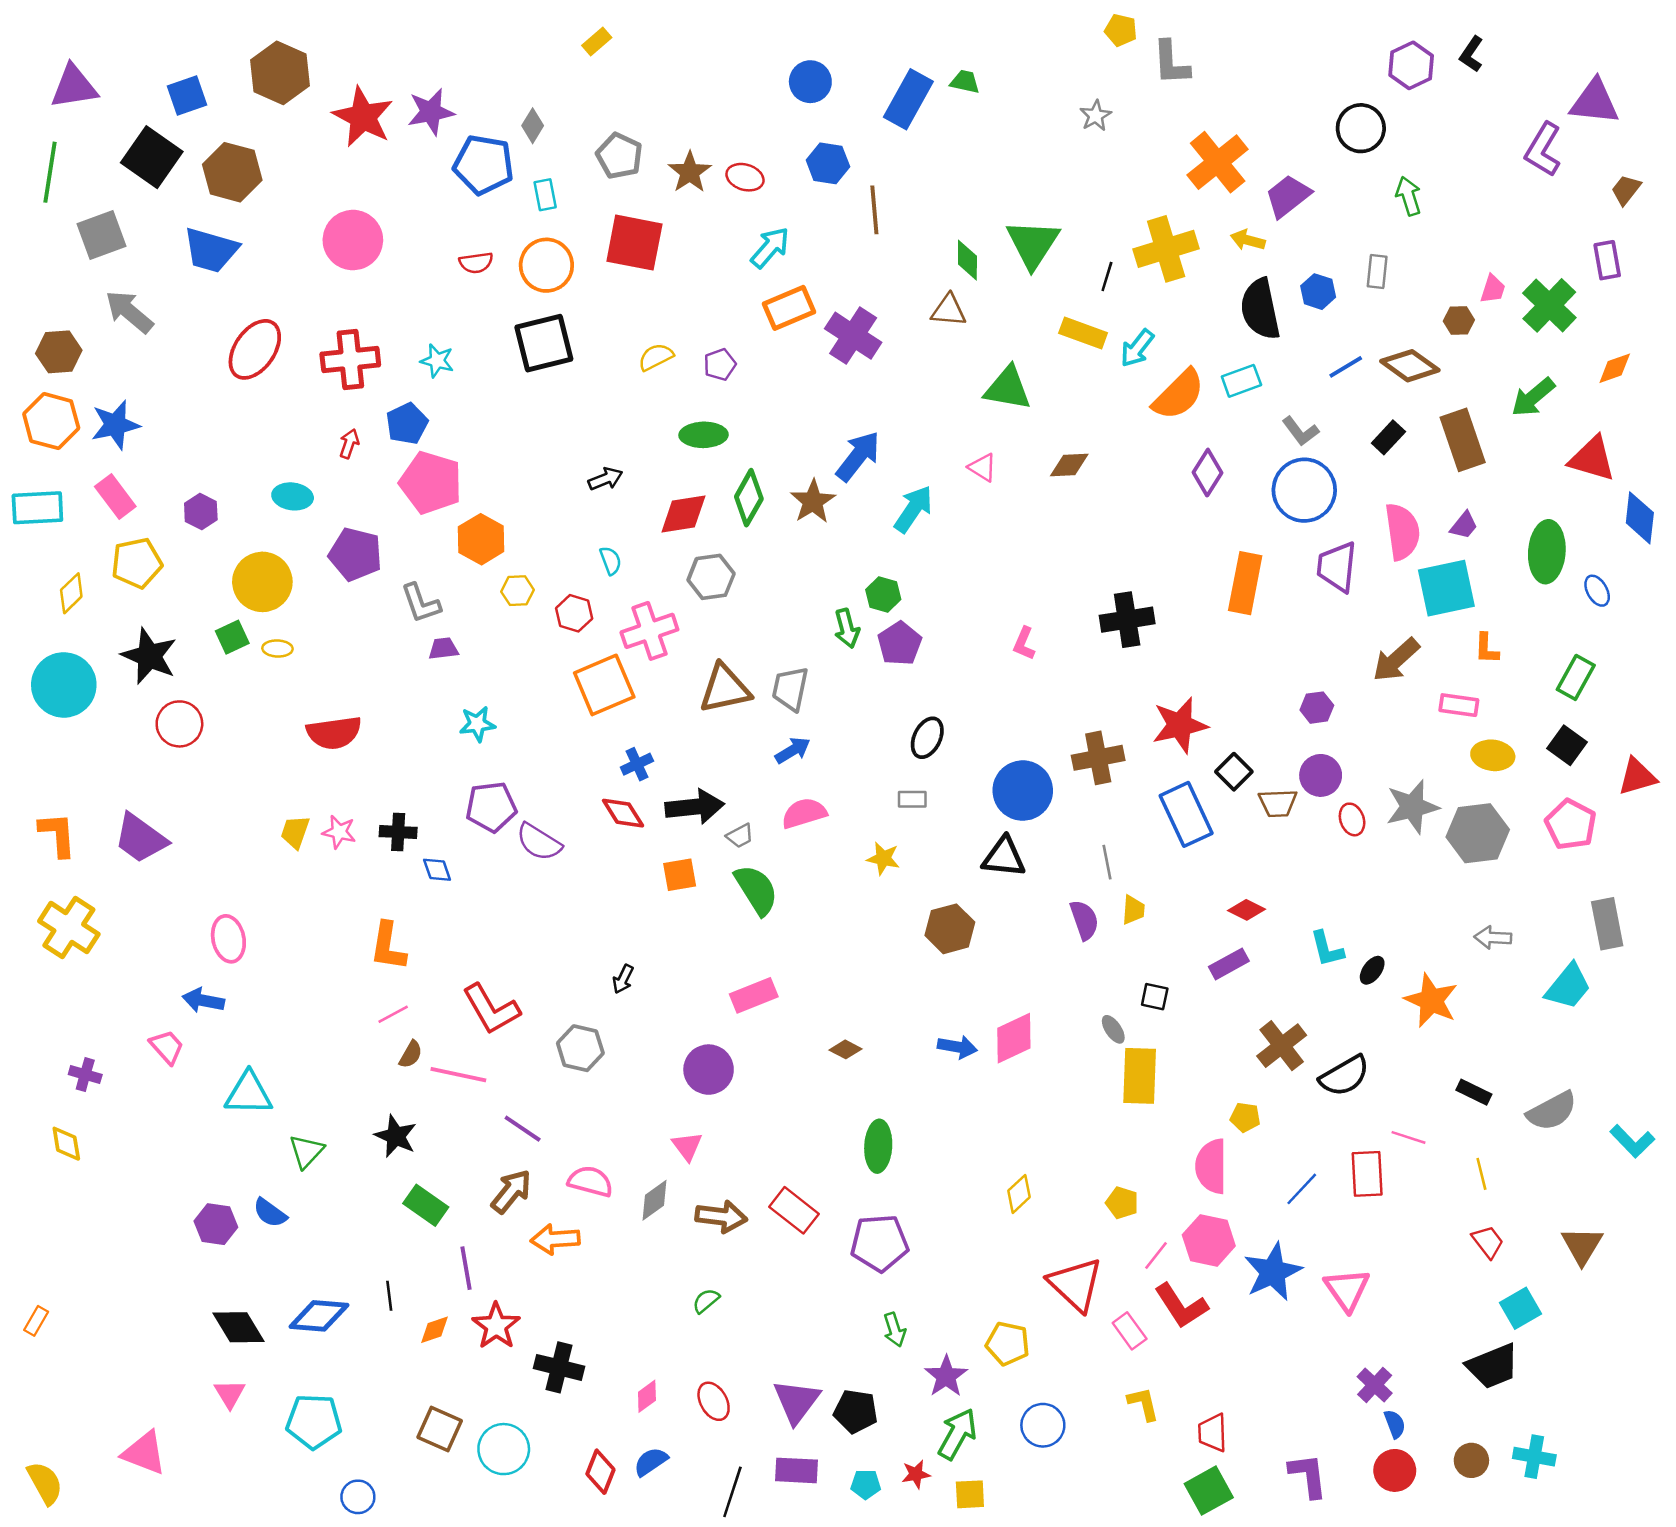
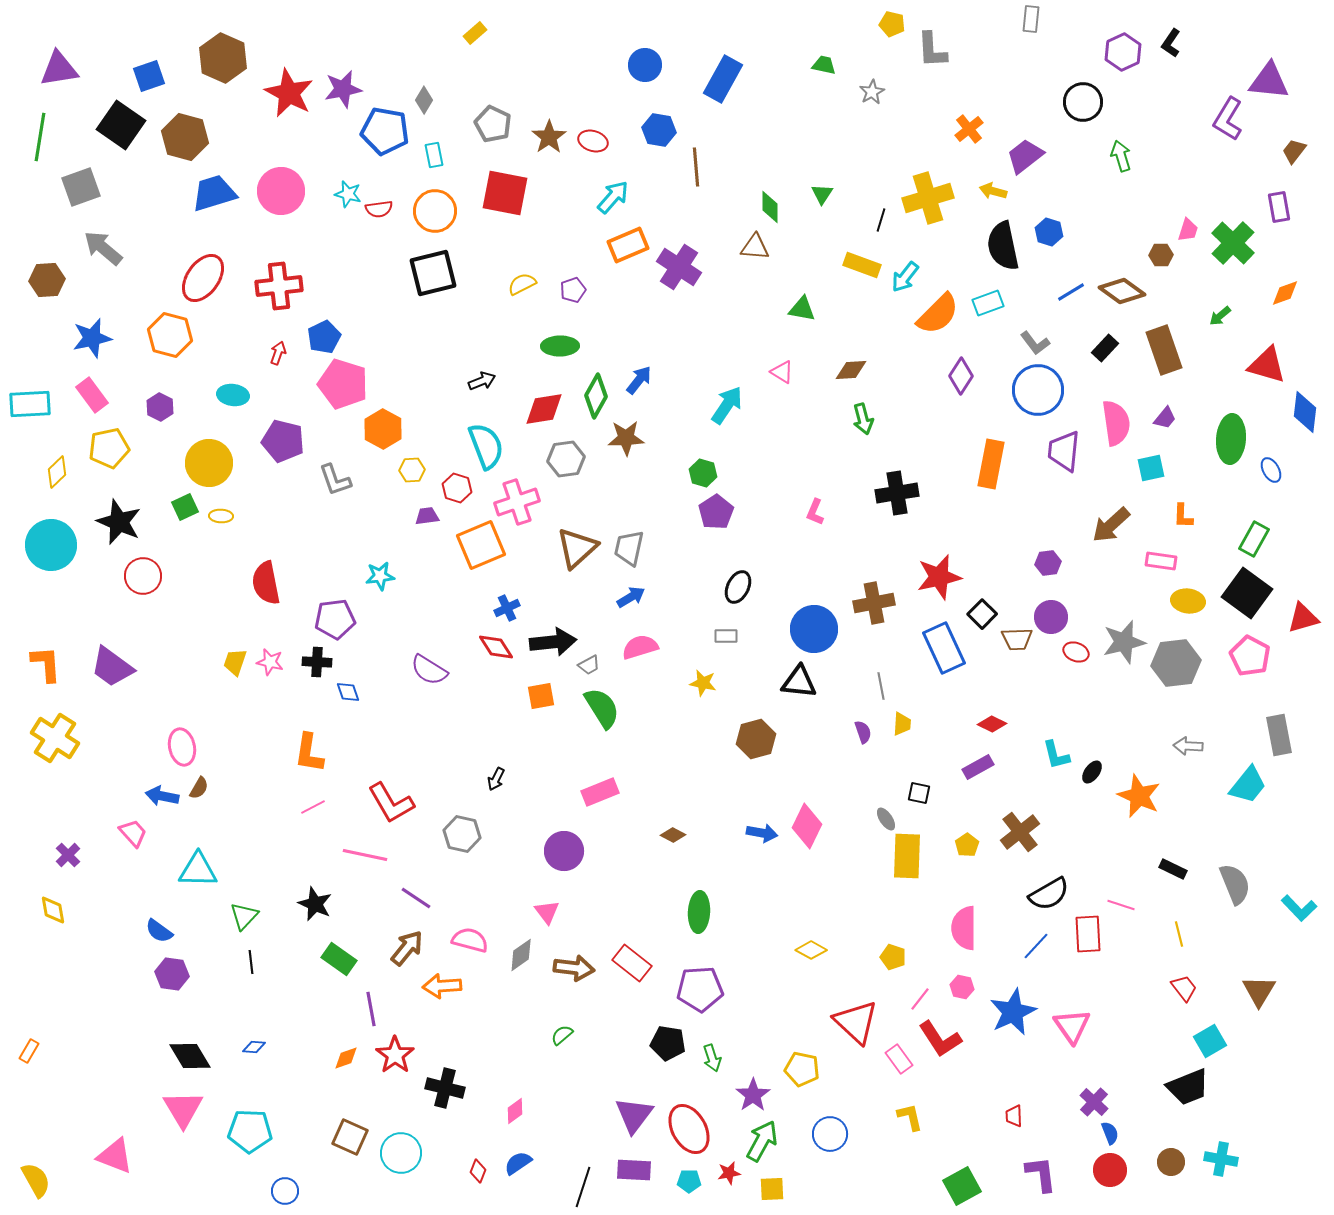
green trapezoid: (965, 82) -> (824, 65), moved
orange cross: (1218, 162) -> (969, 129), size x0.6
green triangle: (1033, 244) -> (822, 194), size x0.5
blue trapezoid: (211, 250) -> (214, 193), moved, turned 147
gray rectangle: (1377, 271) -> (1031, 19), moved
cyan star: (437, 361) -> (348, 194), moved
green triangle: (1008, 388) -> (802, 309), size x0.7
green arrow: (1533, 397) -> (1220, 316), size x0.6
orange hexagon: (51, 421) -> (170, 335), moved
blue arrow: (858, 456) -> (639, 380), moved, size x0.7
brown star: (813, 501) -> (626, 438), moved, turned 30
cyan semicircle: (611, 561) -> (486, 446), size x2.0
cyan square: (1446, 588) -> (1151, 468), size x0.6
green arrow: (847, 628) -> (863, 419), moved
purple trapezoid: (443, 649) -> (427, 516), moved
brown triangle: (725, 689) -> (577, 548), turned -30
red semicircle: (334, 733) -> (266, 583), turned 87
black square: (1567, 745) -> (1247, 593), size x1.6
purple pentagon: (491, 807) -> (335, 619), moved
red ellipse: (1352, 819) -> (1076, 652), turned -50
purple semicircle: (1084, 920) -> (863, 732), size x0.7
pink diamond: (1014, 1038) -> (807, 826), turned -39
brown semicircle: (411, 1054) -> (199, 788), moved
purple cross: (85, 1075) -> (68, 855), turned 30
black semicircle: (1344, 1076) -> (1049, 894), moved
gray semicircle: (1552, 1111) -> (1235, 884), turned -84
yellow pentagon: (1245, 1117) -> (967, 845), moved, turned 30
yellow diamond: (1019, 1194) -> (811, 950), turned 72
blue semicircle: (270, 1213) -> (159, 931), moved
pink hexagon: (1209, 1240) -> (962, 987), size x0.6
black line: (389, 1296) -> (251, 962), moved
blue diamond: (319, 1316) -> (254, 1047), size x0.5
pink triangle: (230, 1394) -> (183, 1109), size x1.6
red ellipse: (714, 1401) -> (689, 1129), moved, size x1.6
black pentagon: (856, 1411) -> (668, 1043), moved
red trapezoid: (1213, 1433) -> (1014, 1116), moved, size x0.7
red diamond: (600, 1472) -> (478, 1171), size x0.7

